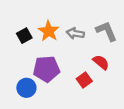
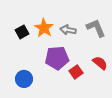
red semicircle: (101, 62) -> (100, 63), moved
purple pentagon: (46, 69) -> (57, 58), moved

